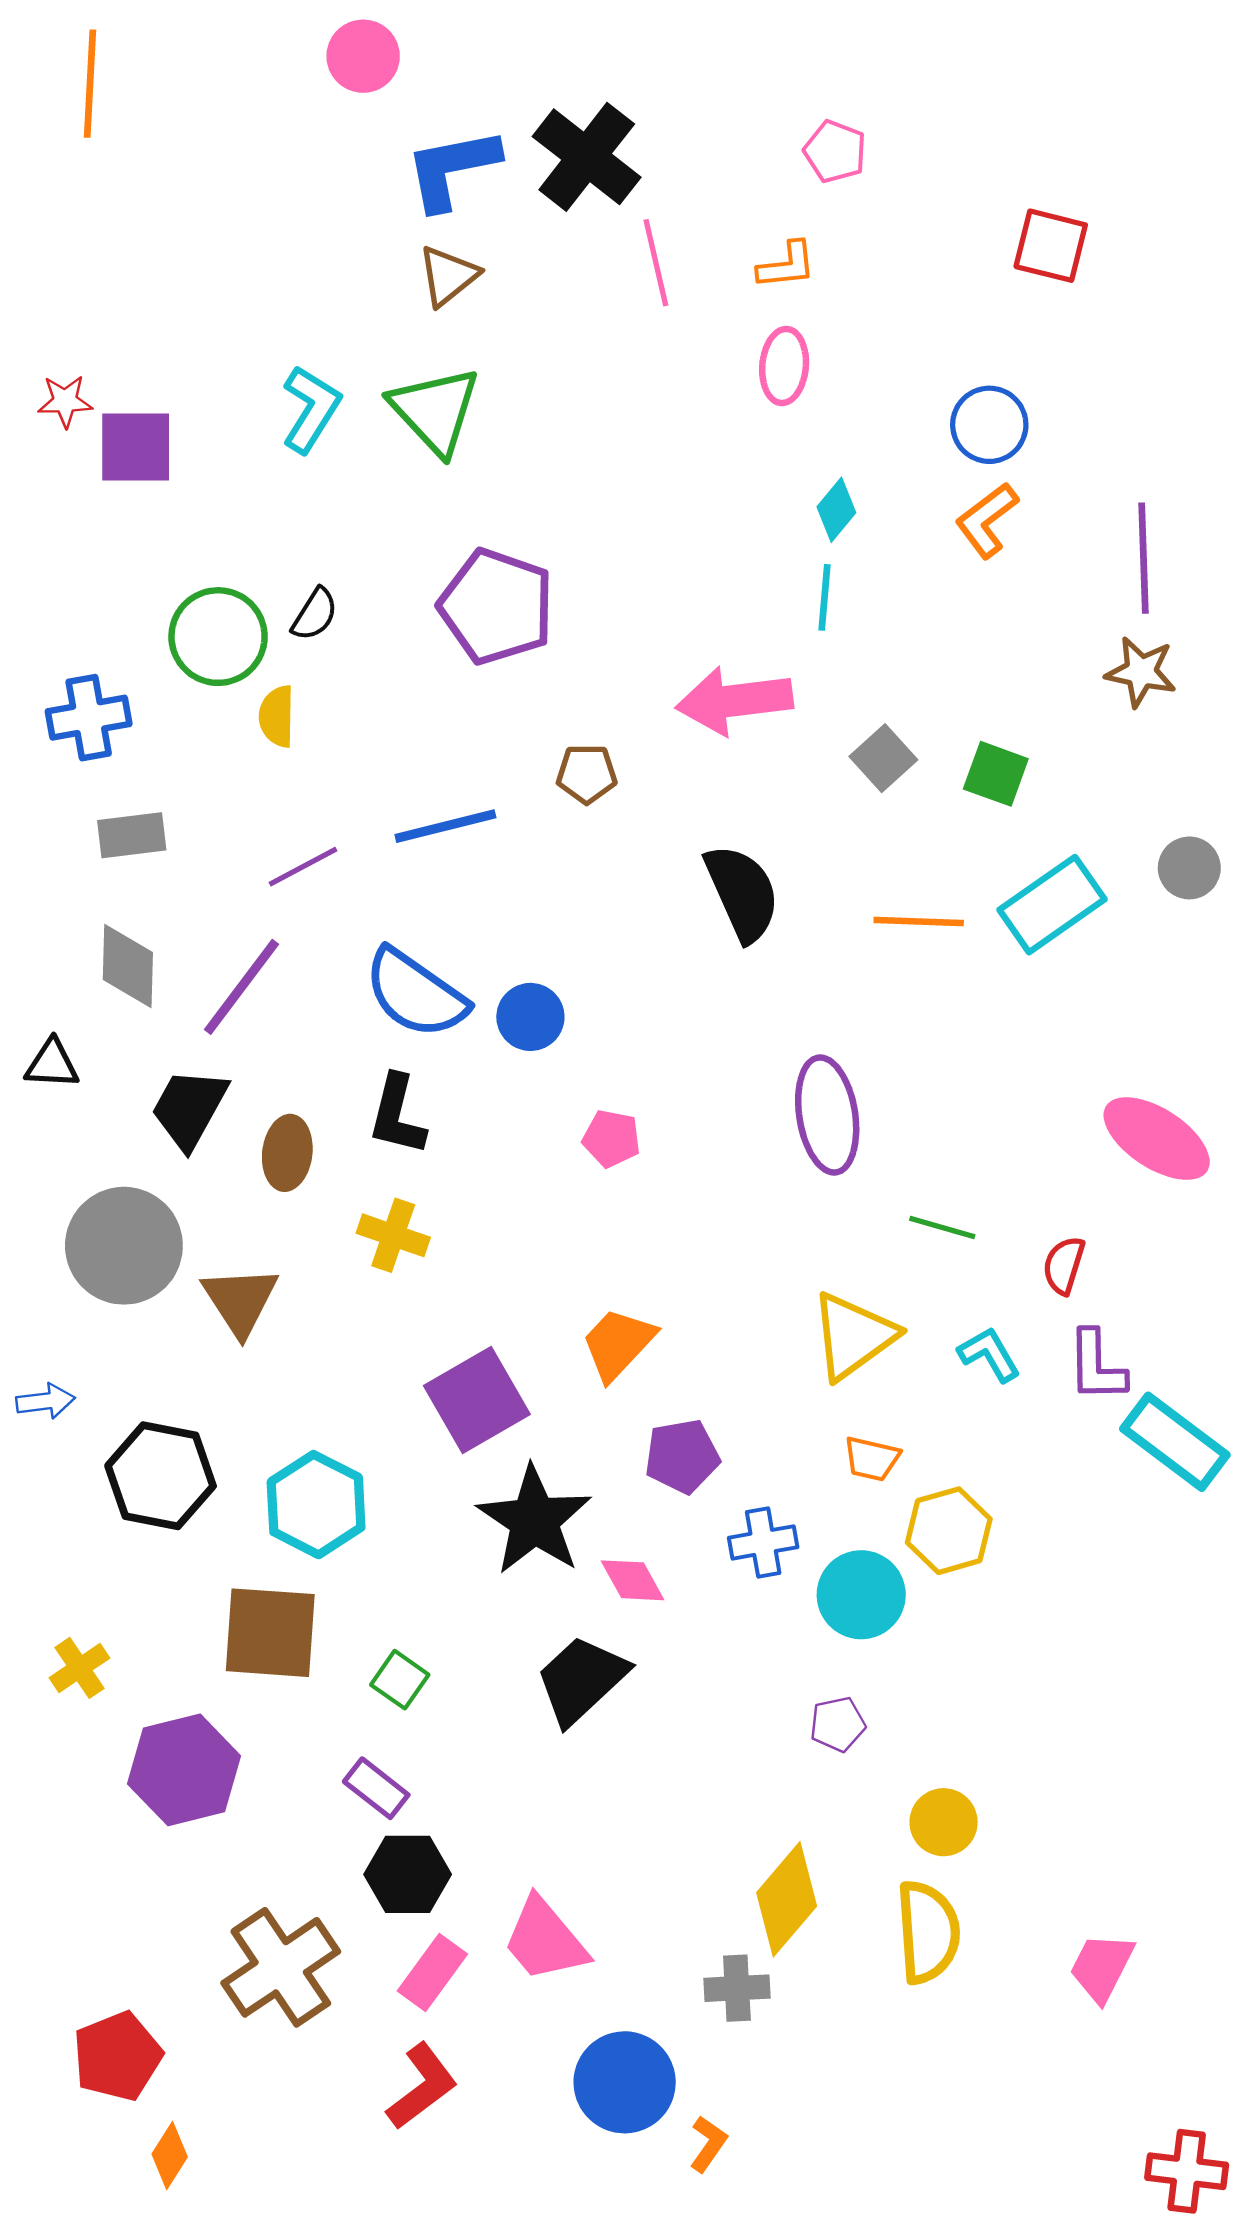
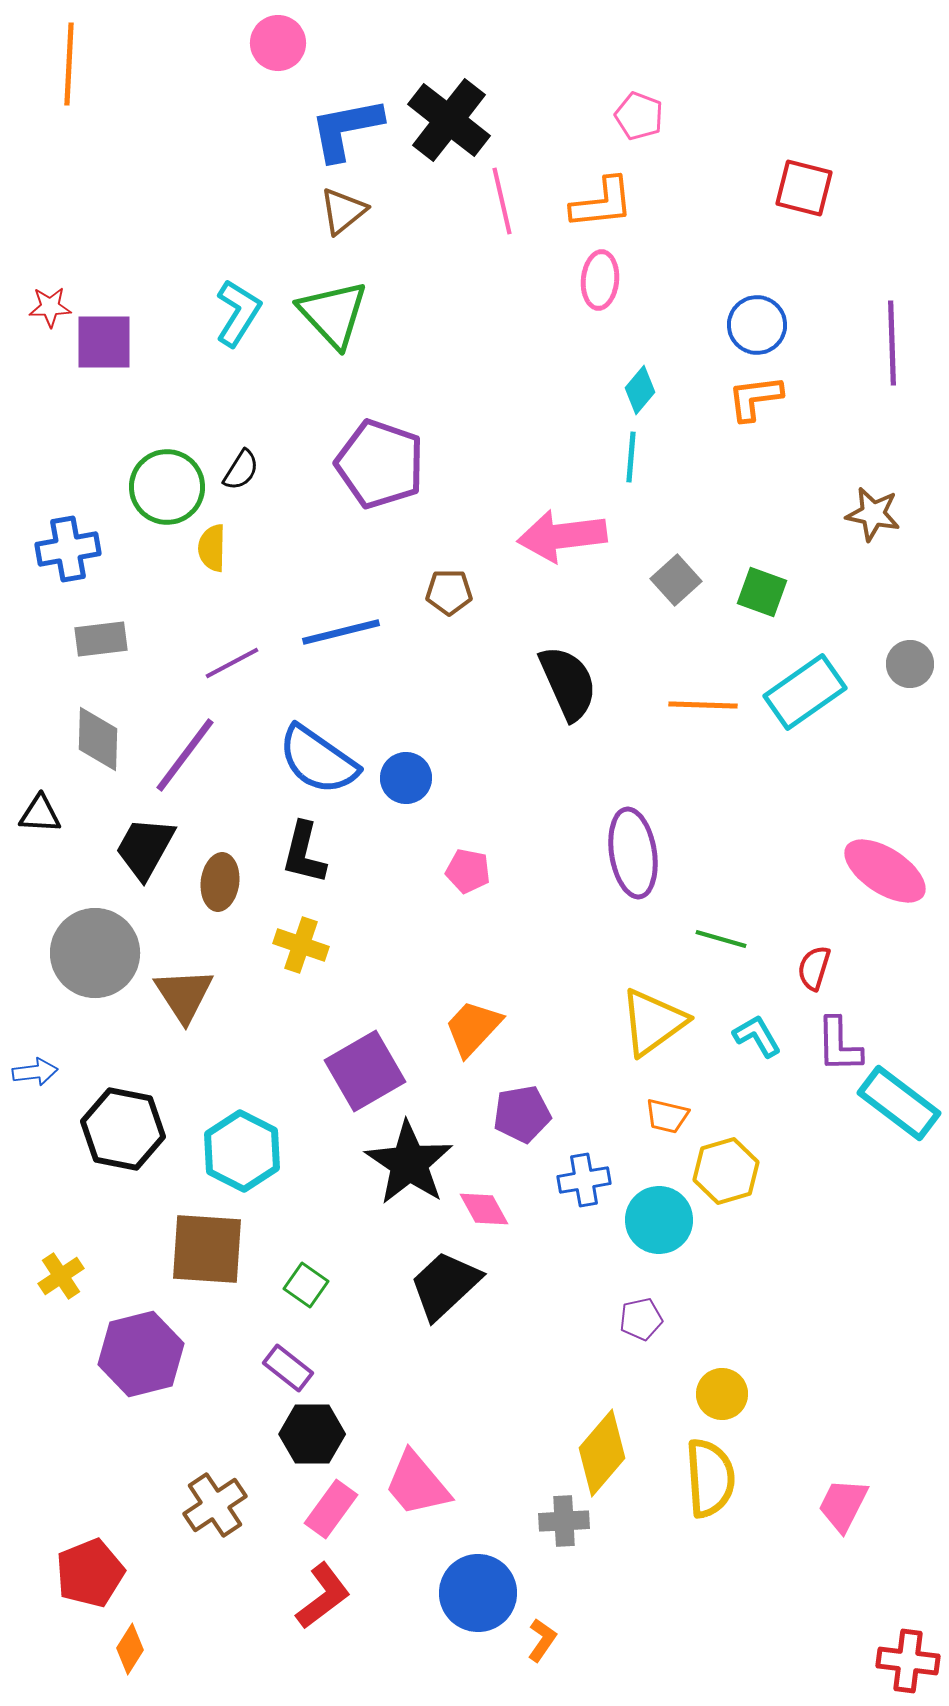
orange L-shape: (787, 265) -> (602, 203), size x1.4
orange L-shape: (987, 520) -> (755, 398), turned 30
purple line: (1144, 558) -> (892, 343), moved
brown cross: (281, 1967) -> (215, 1505), size x0.7

